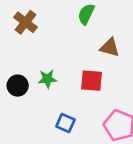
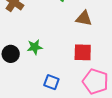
red square: (92, 81) -> (83, 52), moved

